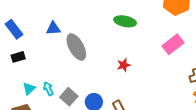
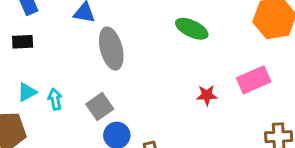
red star: (124, 65) -> (207, 95), moved
gray square: (69, 97) -> (100, 106), moved

